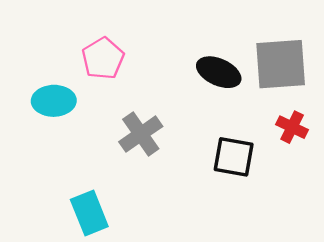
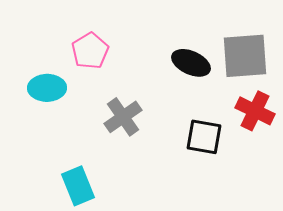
red cross: (292, 127) -> (255, 111), size x1.4

